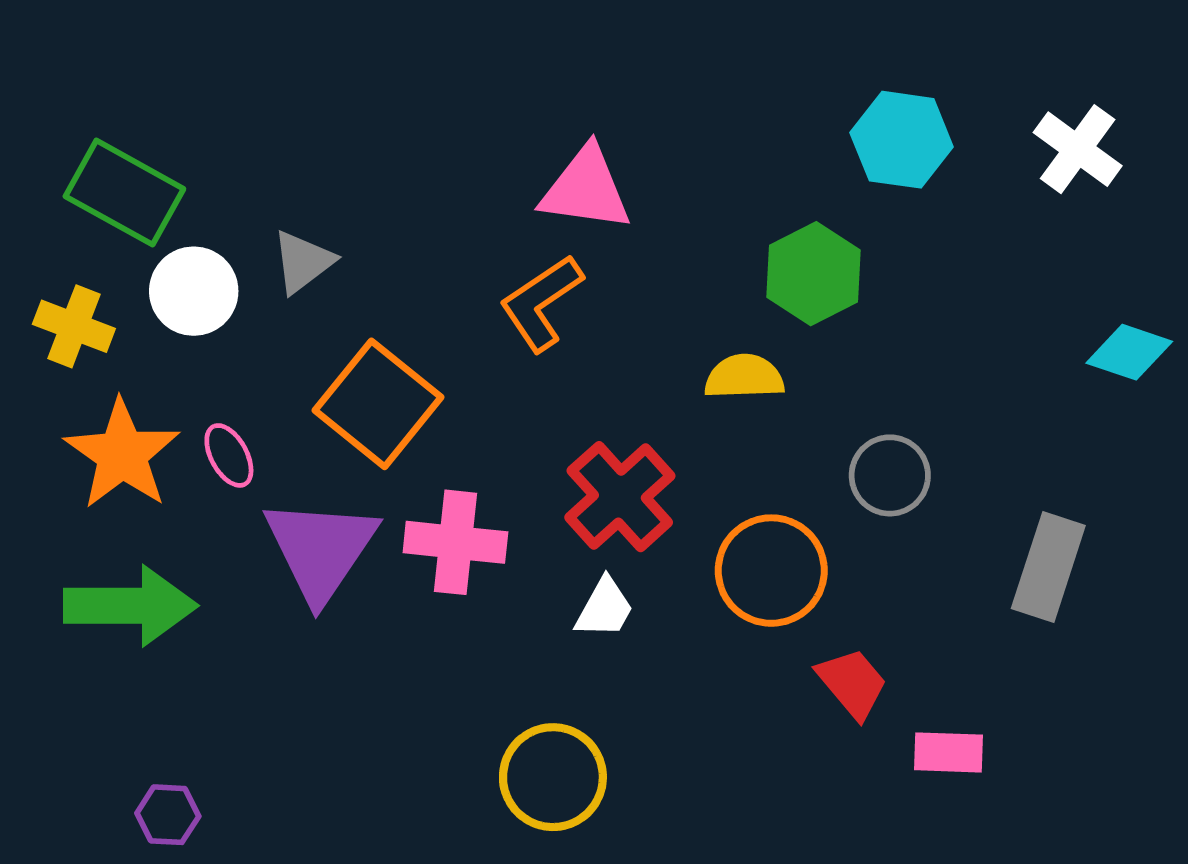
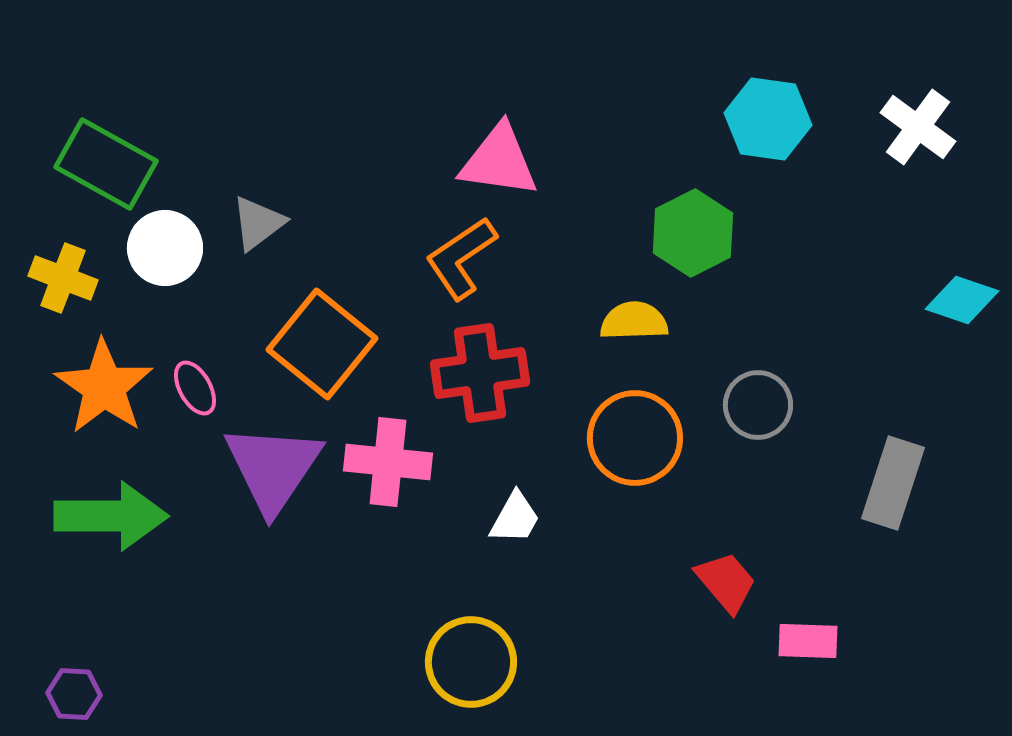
red cross: (620, 497) -> (480, 373), moved, turned 34
orange circle: (771, 571) -> (635, 438), moved
purple hexagon: (168, 815) -> (74, 694), moved

